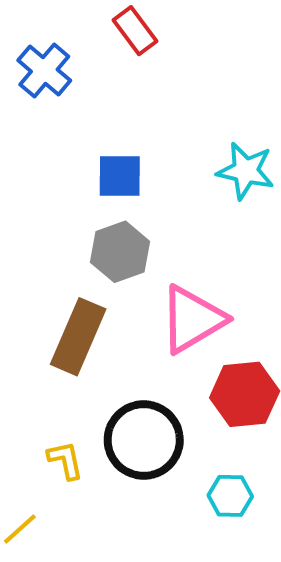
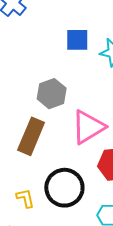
blue square: (120, 176) -> (77, 40), moved

